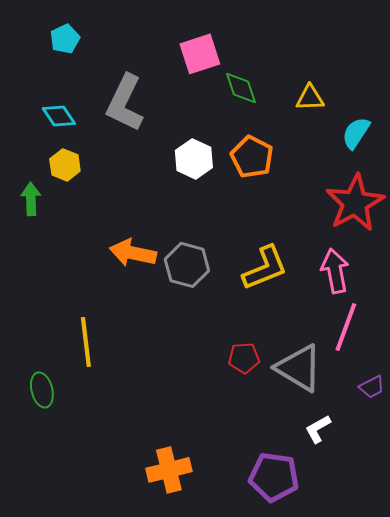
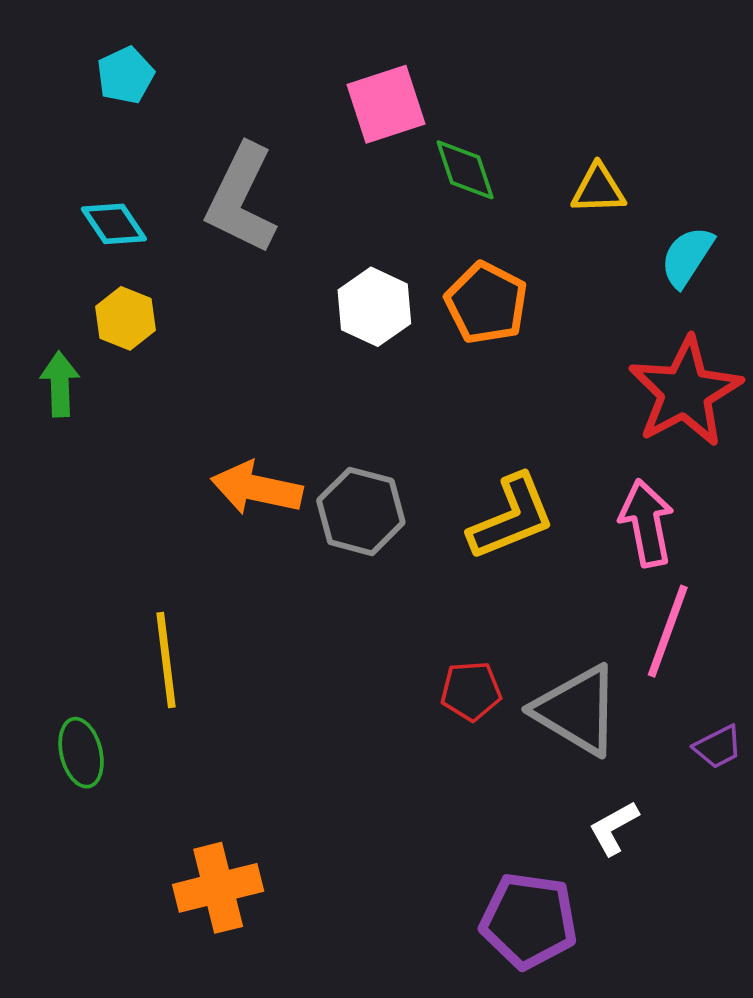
orange cross: (169, 470) -> (218, 888), moved

